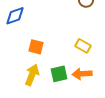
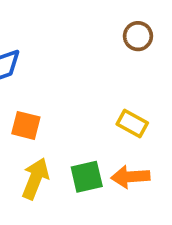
orange square: (36, 47) -> (26, 125), moved

